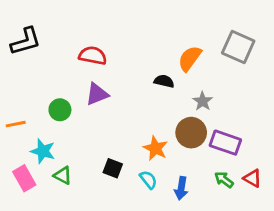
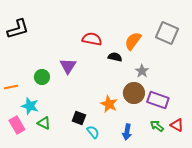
red semicircle: (93, 56) -> (92, 39), moved
purple triangle: (97, 94) -> (68, 66), turned -36
cyan semicircle: (148, 180) -> (93, 132), moved

